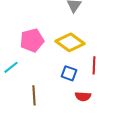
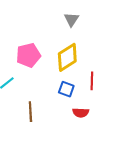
yellow diamond: (70, 42) -> (67, 57), turned -68

